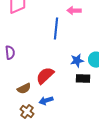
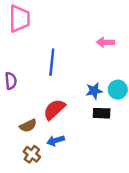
pink arrow: (74, 11) -> (105, 42), moved
blue line: (56, 29) -> (52, 62), moved

